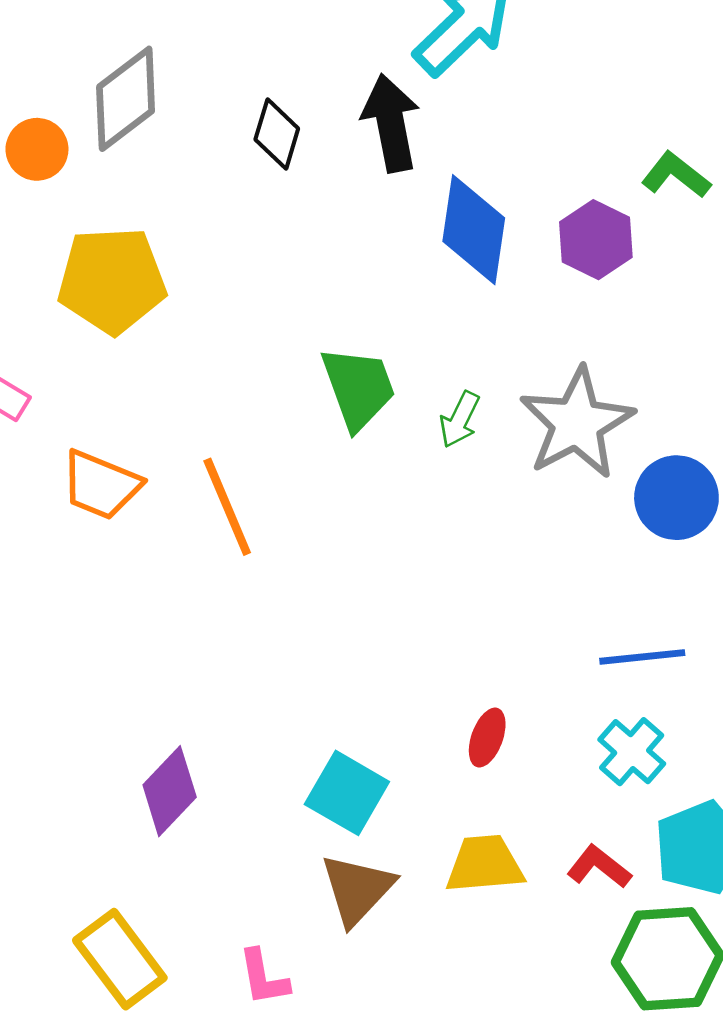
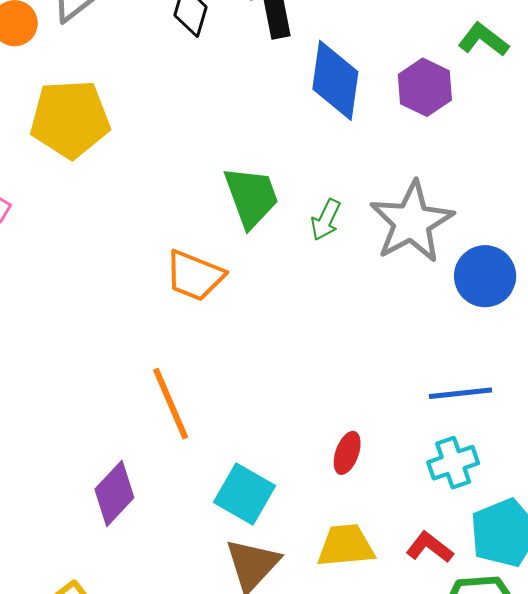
orange trapezoid: (101, 485) -> (195, 276), moved
orange line: (227, 507) -> (171, 404), moved
cyan cross: (632, 752) -> (453, 463), turned 30

